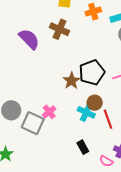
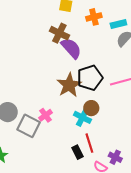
purple semicircle: (29, 39) -> (71, 48), moved
brown star: (71, 81) -> (69, 85), size x1.4
red line: (108, 119) -> (89, 143), moved

